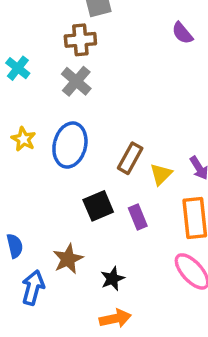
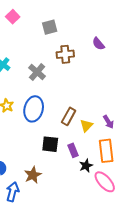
brown cross: (80, 40) -> (65, 54), moved
black square: (98, 206) -> (50, 144), turned 30
black star: (113, 279) -> (86, 166), moved

